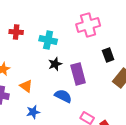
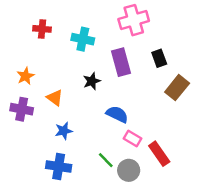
black star: (55, 64) -> (92, 81), moved
purple rectangle: (78, 74) -> (121, 62), moved
blue semicircle: (63, 96) -> (117, 114), moved

